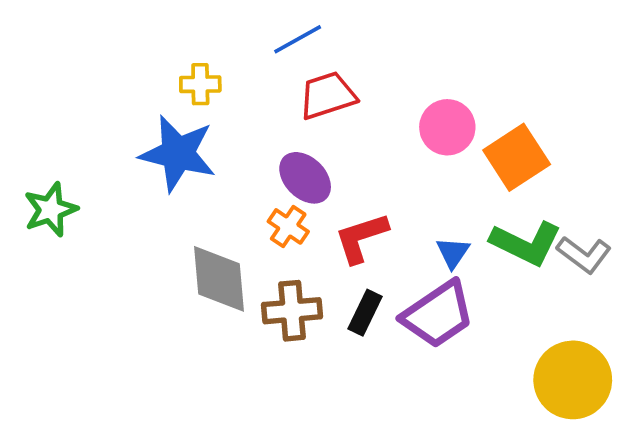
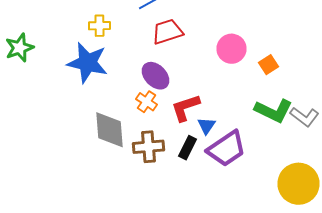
orange square: (517, 157) -> (268, 65), size x0.6
green star: (51, 210) -> (20, 48), moved
blue triangle: (453, 253) -> (206, 126), moved

